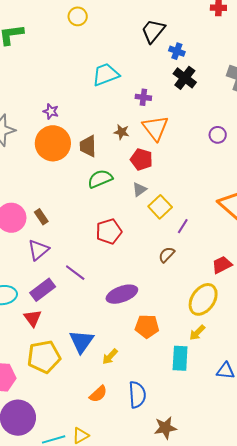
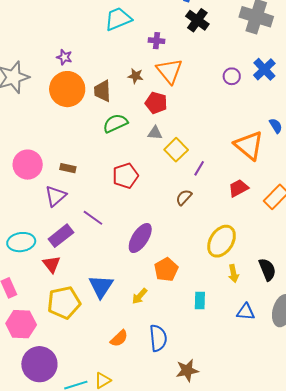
gray triangle: (139, 189) -> (155, 133), turned 42
brown rectangle: (41, 217) -> (68, 168), moved, turned -42
red trapezoid: (222, 265) -> (238, 188), moved
purple ellipse: (122, 294) -> (140, 238), turned -36
orange pentagon: (147, 326) -> (166, 270), turned -30
yellow arrow: (197, 333) -> (233, 274), moved, turned -54
yellow arrow: (110, 357) -> (140, 296), moved
cyan rectangle: (180, 358) -> (200, 301), size x0.7

